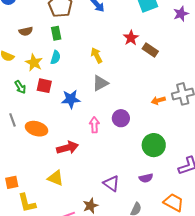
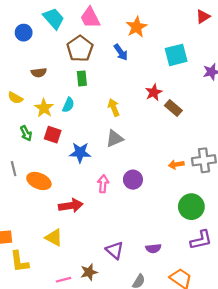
green rectangle: (56, 33) -> (82, 78), moved
green circle: (154, 145) -> (191, 207), moved

